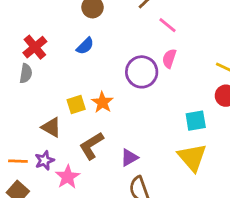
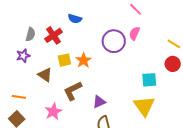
blue semicircle: (85, 46) -> (75, 19), turned 56
red cross: (35, 47) -> (53, 35), moved
purple star: (44, 160) -> (23, 56), moved

